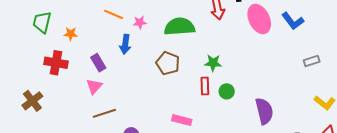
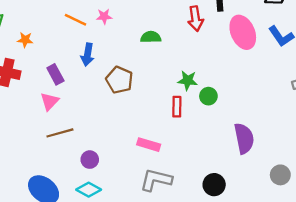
pink star: (140, 22) -> (104, 16), moved
green semicircle: (180, 27) -> (151, 37), size x0.6
brown pentagon: (168, 63) -> (119, 80), moved
green circle: (227, 91) -> (208, 96), moved

